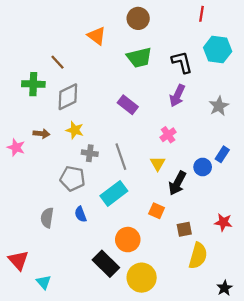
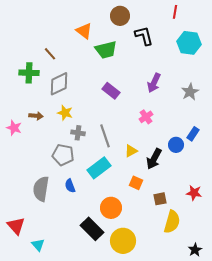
green trapezoid: (139, 58) -> (106, 50), moved
black L-shape: (182, 62) -> (144, 36), moved
yellow triangle: (158, 164) -> (131, 151), moved, turned 32
gray semicircle: (47, 218) -> (41, 189), size x1.4

